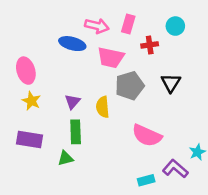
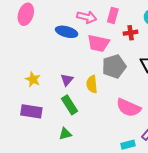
pink ellipse: (26, 71) -> (26, 14), moved, turned 35
green rectangle: (76, 132) -> (70, 105), turned -30
green triangle: (65, 158) -> (65, 134), moved

